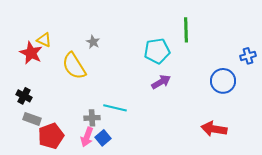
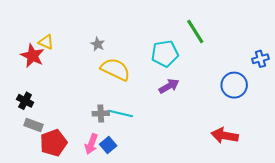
green line: (186, 30) -> (195, 32), turned -30
yellow semicircle: (74, 66) -> (115, 69), moved, turned 148
gray cross: (92, 118) -> (101, 113), moved

